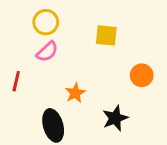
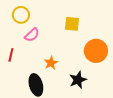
yellow circle: (46, 22) -> (21, 15), moved
orange circle: (142, 75) -> (96, 51), size x1.5

